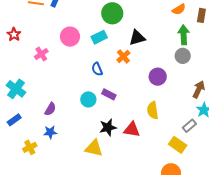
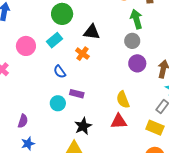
black triangle: (137, 38) -> (92, 32), turned 36
gray circle: (183, 56) -> (132, 41), moved
purple circle: (158, 77) -> (137, 63), moved
red triangle: (132, 130) -> (119, 121), moved

